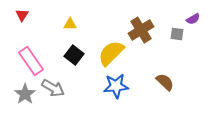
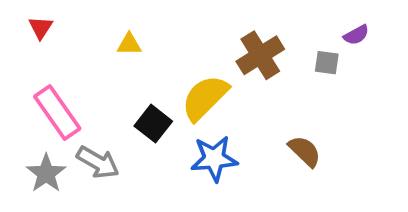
black square: (74, 55) -> (153, 124), moved

